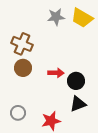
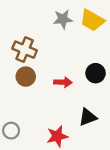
black circle: (76, 81) -> (96, 73), moved
gray circle: (18, 113) -> (11, 131), moved

